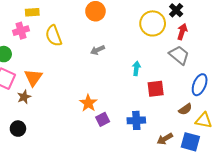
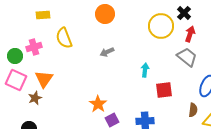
pink cross: (21, 31) -> (34, 47), moved
brown semicircle: (185, 109) -> (193, 110), turned -48

